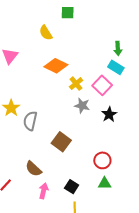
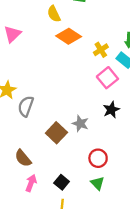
orange diamond: (56, 66) -> (69, 36), moved
yellow cross: (76, 84) -> (101, 50), moved
gray star: (82, 106) -> (80, 124), moved
green triangle: (105, 183) -> (97, 183), turned 40

